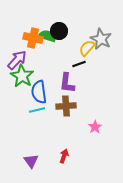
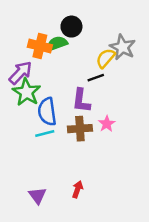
black circle: (59, 31) -> (71, 27), moved
green semicircle: (47, 36) -> (57, 44), turned -36
pink star: (95, 127) -> (107, 124), moved

